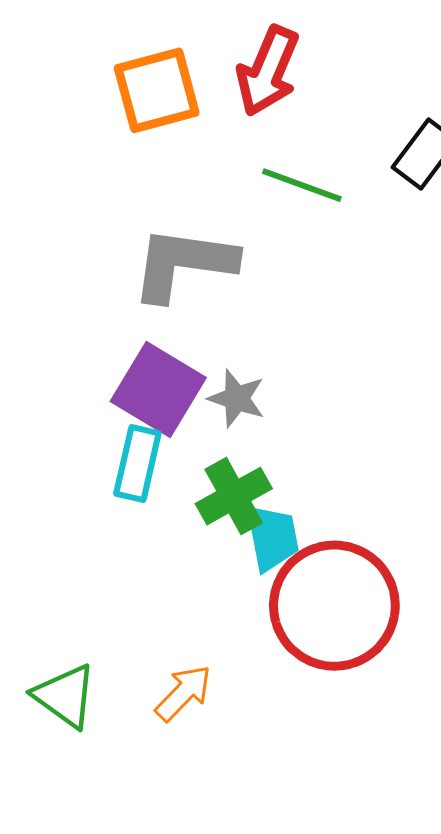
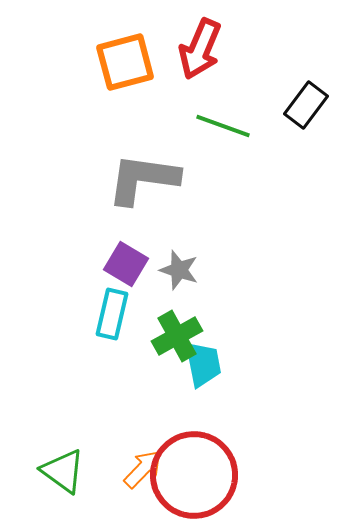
purple square: (158, 389) -> (126, 264), size x0.7
red circle: (334, 606) -> (194, 475), moved

